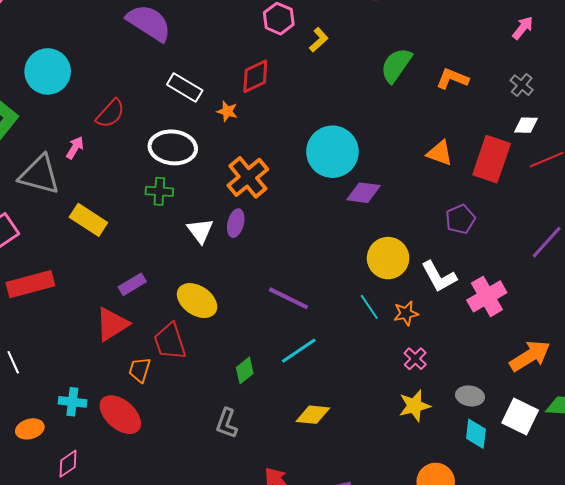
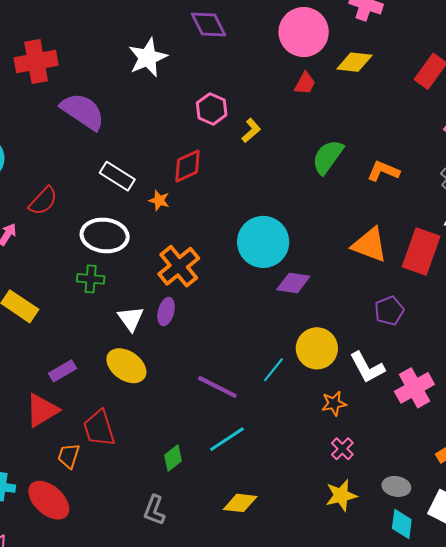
orange triangle: (440, 153) -> (370, 245), size x1.4
yellow ellipse: (197, 301) -> (126, 366), moved
cyan line: (369, 307) -> (273, 370), moved, turned 72

